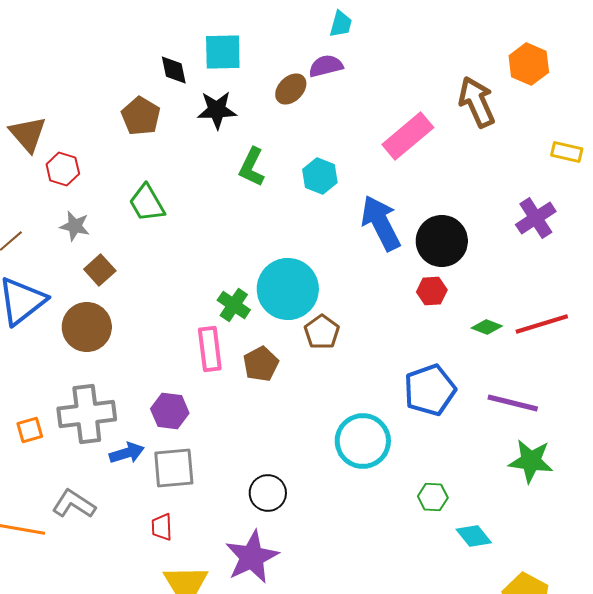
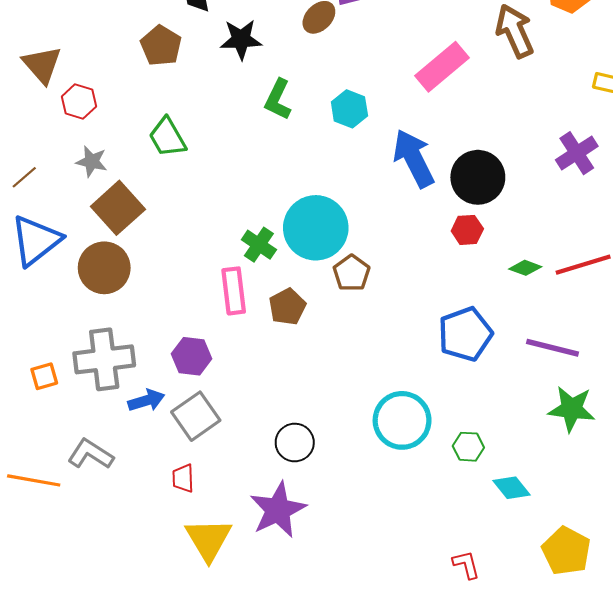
brown square: (100, 270) -> (118, 208), size x1.6
cyan circle: (363, 441) -> (402, 420), moved
gray square: (174, 468) -> (196, 416), turned -30

